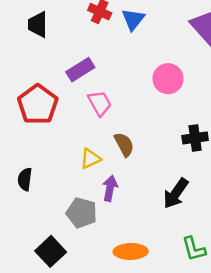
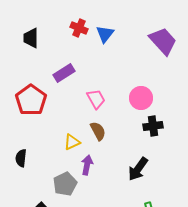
pink circle: (168, 79) -> (141, 98), moved
pink trapezoid: (100, 103) -> (96, 99), moved
gray pentagon: (82, 213) -> (65, 184), turned 30

